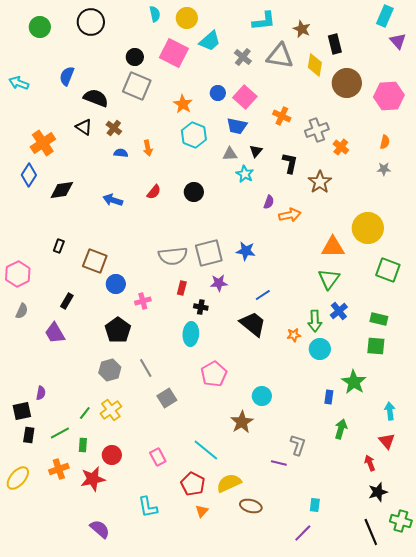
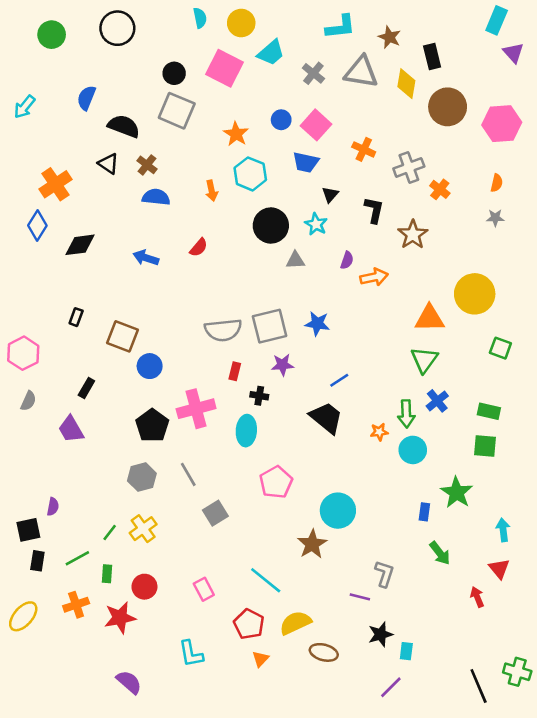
cyan arrow: (19, 83) -> (25, 107), turned -72
orange arrow: (148, 148) -> (212, 191), moved
blue semicircle: (121, 153) -> (156, 197), size x1.5
gray triangle: (230, 154) -> (295, 260), moved
black circle: (194, 192) -> (271, 226), moved, size x1.4
green square: (388, 270) -> (500, 348), size x0.7
pink cross: (143, 301) -> (196, 409), moved, size x1.8
cyan circle: (262, 396) -> (338, 511), size x1.4
green arrow: (341, 429) -> (440, 553), turned 126
black star: (378, 492) -> (380, 634), moved

